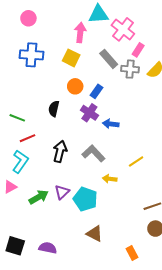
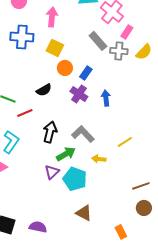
pink arrow: (80, 33) -> (52, 17), moved
yellow square: (71, 58) -> (55, 48), moved
black semicircle: (54, 109) -> (44, 90), turned -133
blue arrow: (111, 124) -> (106, 98), moved, turned 77
red line: (27, 138) -> (25, 113), moved
green arrow: (39, 197) -> (66, 154), moved

